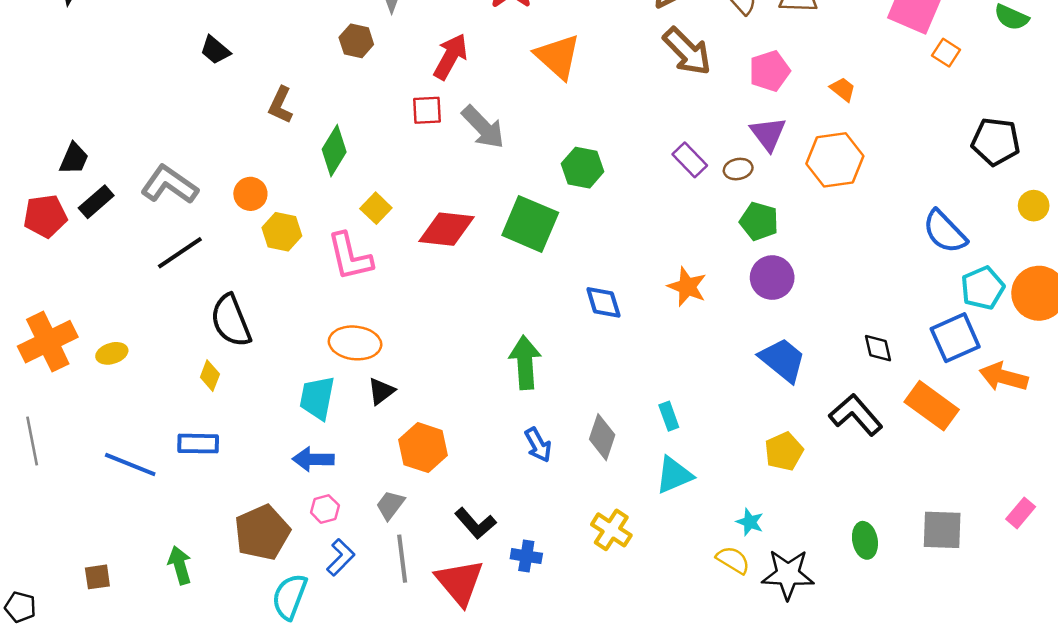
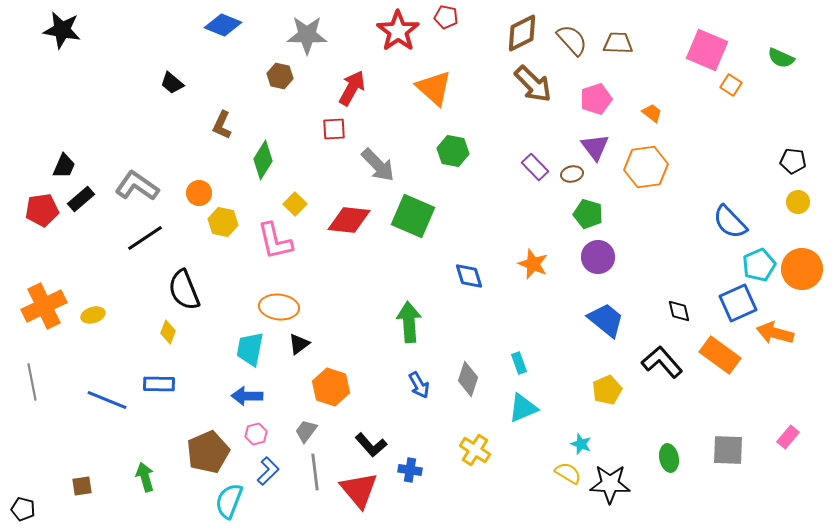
gray arrow: (483, 127) -> (378, 165), moved
black pentagon: (996, 142) -> (793, 161), moved, size x0.7
green hexagon: (583, 168) -> (453, 151), moved

